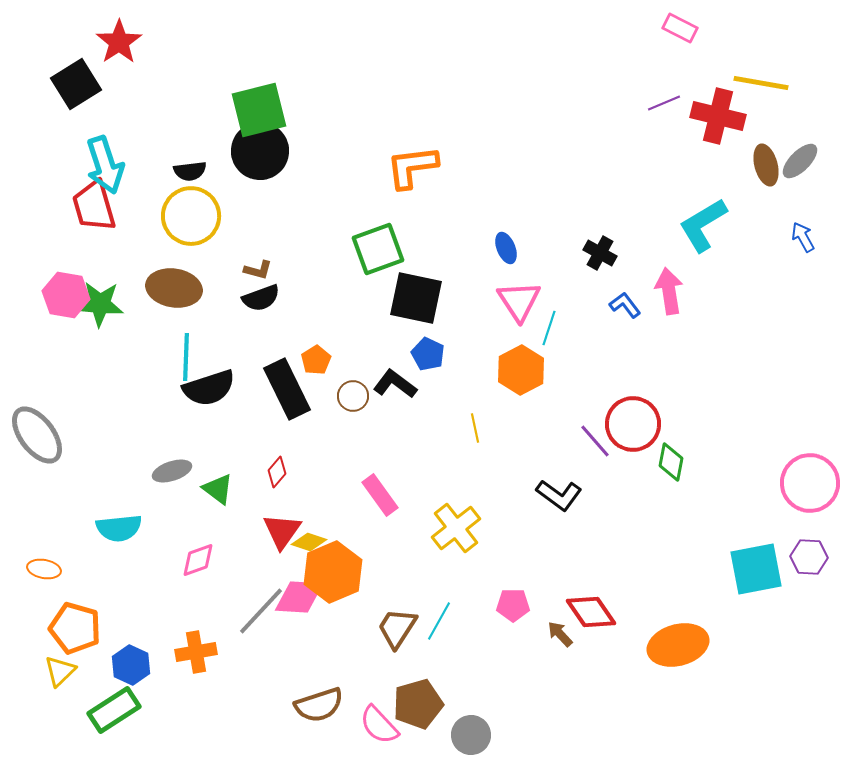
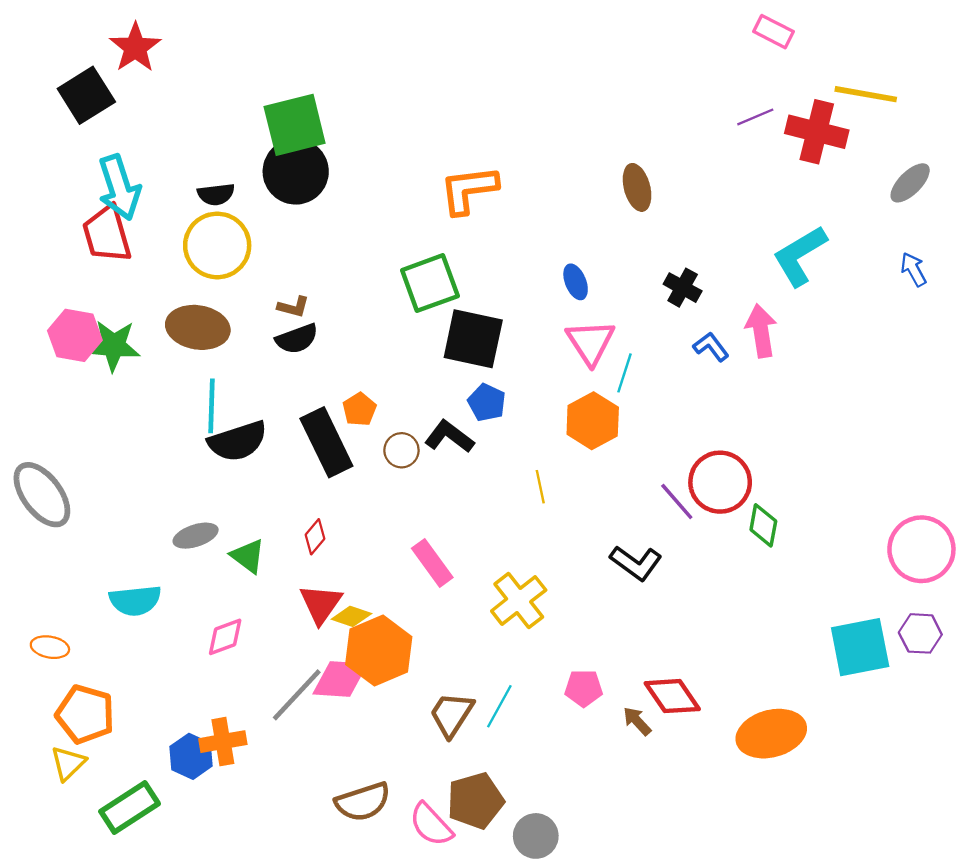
brown ellipse: (766, 165) -> (637, 187), moved
blue hexagon: (131, 665) -> (191, 756), moved

